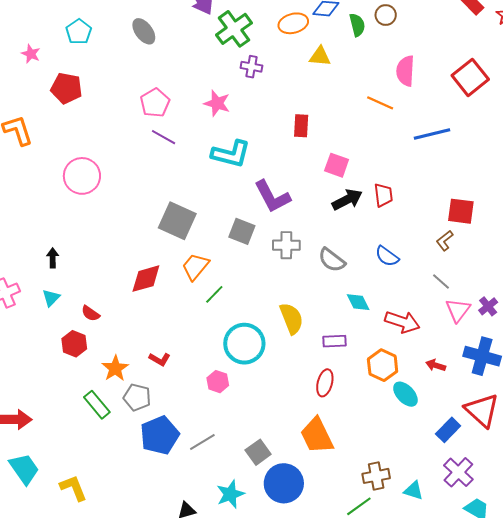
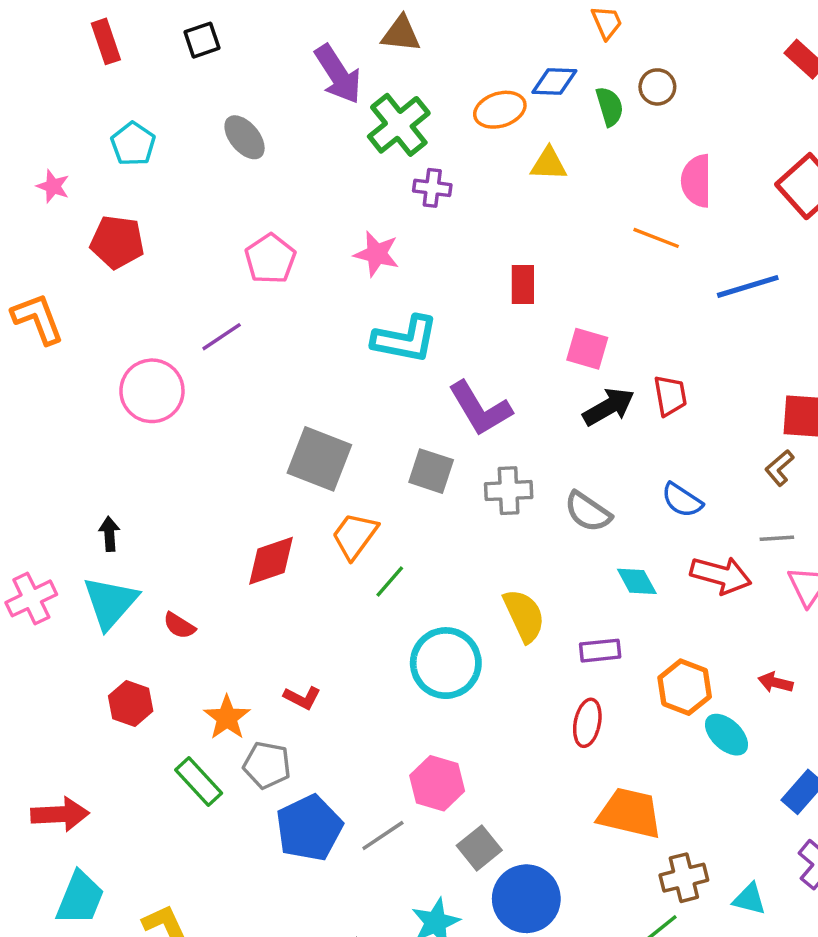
purple line: (164, 137) -> (222, 337), moved, turned -60
gray line: (441, 281) -> (777, 538), turned -42
cyan triangle: (51, 298) -> (110, 603), size x1.8
red arrow: (402, 322) -> (721, 575), moved
red hexagon: (74, 344) -> (131, 703), moved
pink hexagon: (218, 382) -> (437, 783), moved, size x1.4
orange trapezoid: (317, 436) -> (630, 813), moved, turned 132
cyan trapezoid: (24, 469) -> (80, 898), turned 60

